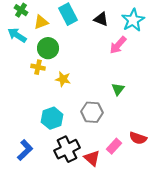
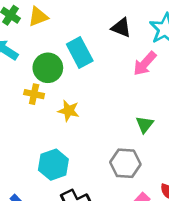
cyan rectangle: (68, 14) -> (80, 53), moved
yellow triangle: (41, 22) -> (38, 17), moved
gray hexagon: (92, 112) -> (125, 163), moved

